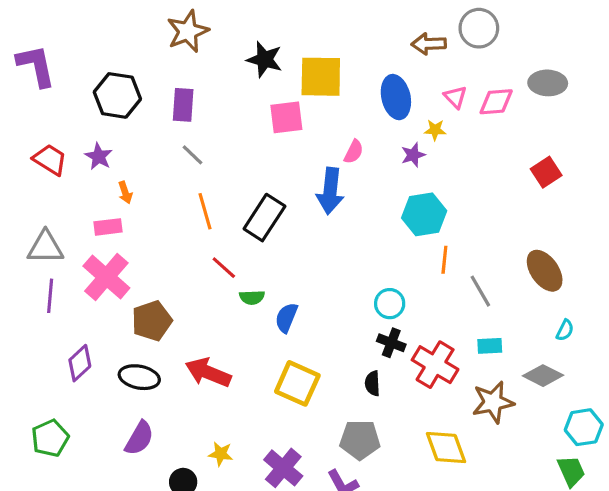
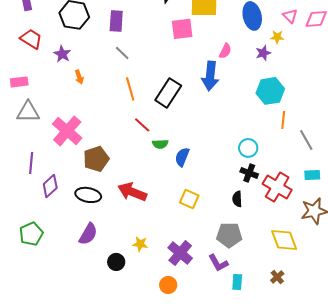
red trapezoid: (50, 160) -> (31, 39), moved
pink rectangle: (108, 227) -> (19, 82), moved
purple line: (50, 296) -> (31, 163), moved
yellow square: (297, 383) -> (189, 199), size x0.7

